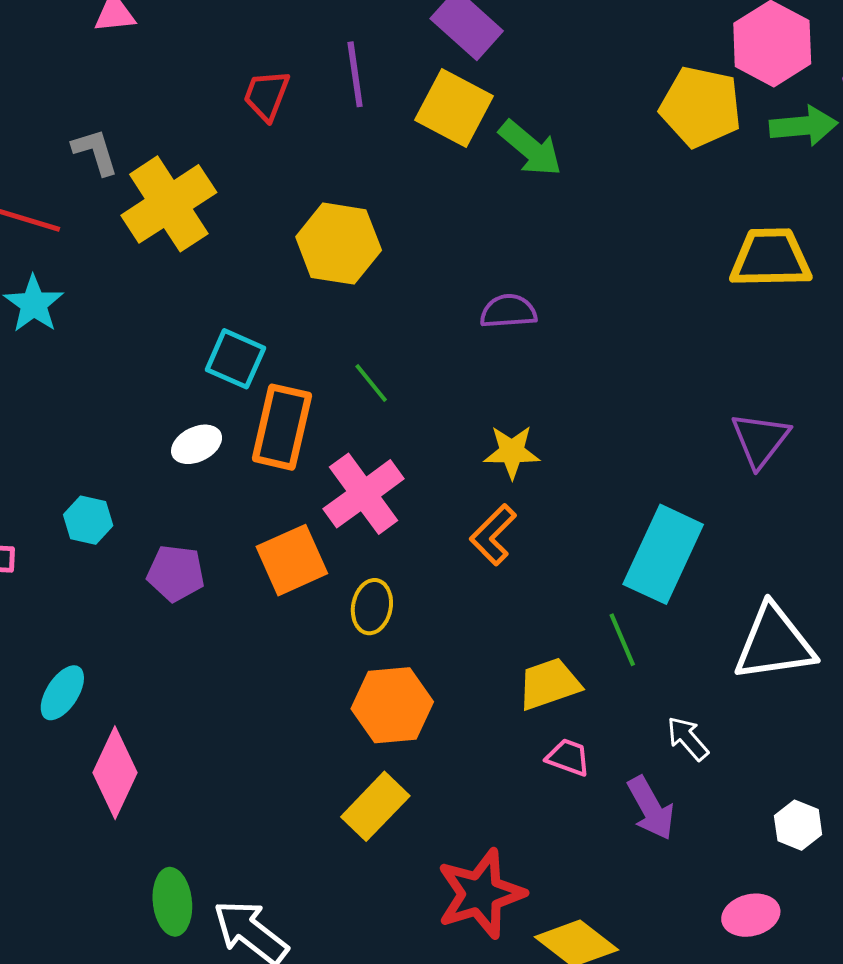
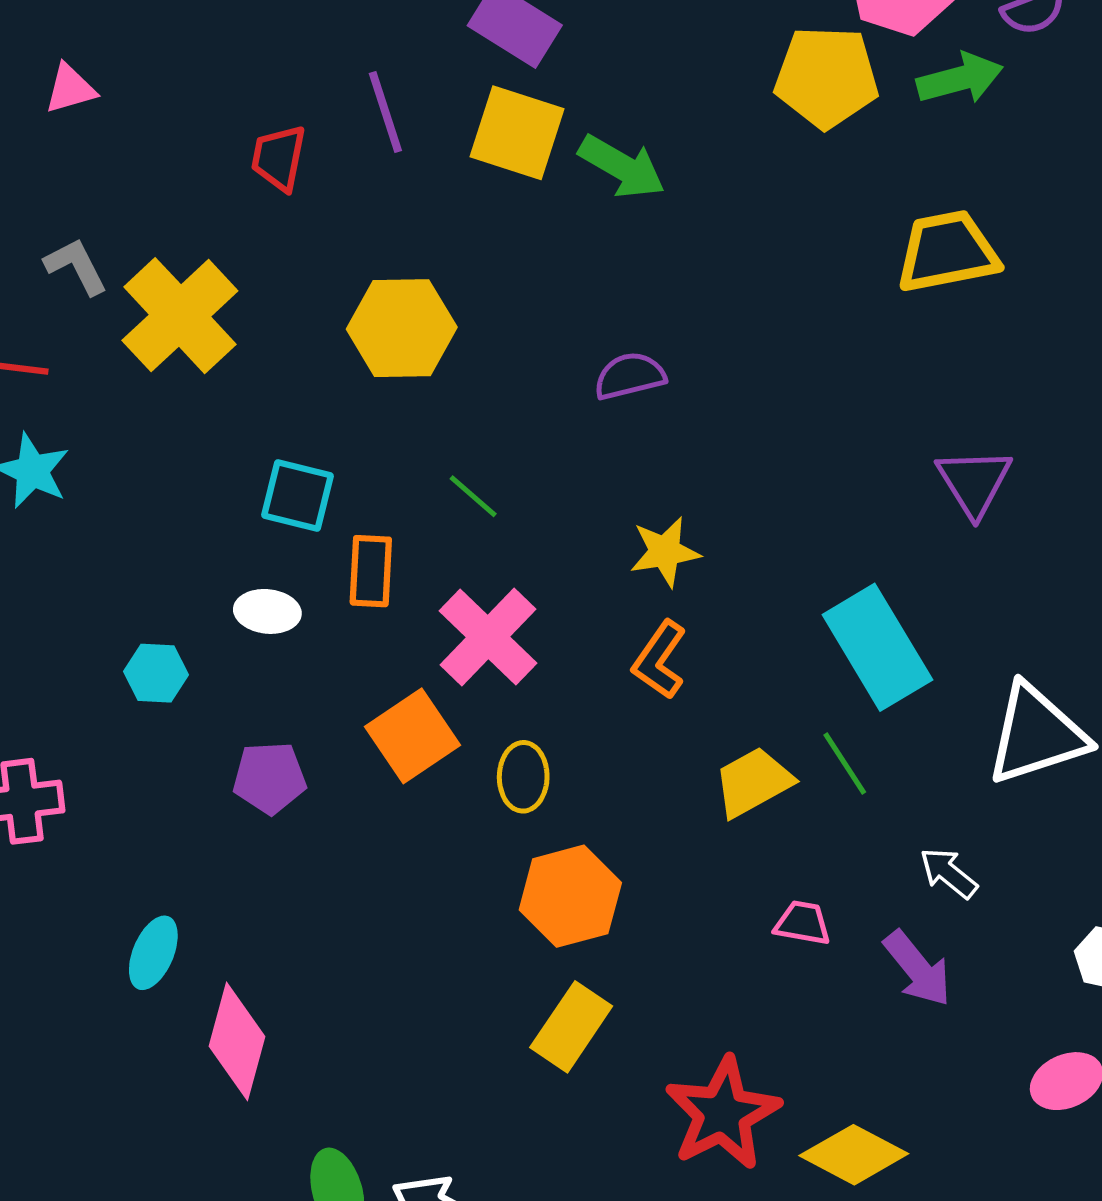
orange rectangle: (282, 427) -> (371, 571), size x0.7
white ellipse: (197, 444) -> (267, 611), turned 42
cyan hexagon: (88, 520) -> (156, 673), moved
cyan rectangle: (663, 554) -> (877, 647), turned -46
yellow trapezoid: (549, 684) -> (753, 782), moved

